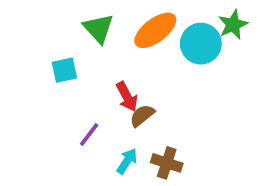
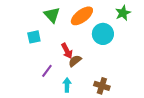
cyan circle: (201, 44) -> (103, 34), moved
cyan arrow: (127, 161) -> (67, 85), turned -32
brown cross: (167, 163) -> (102, 86), moved

